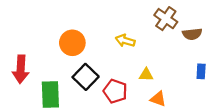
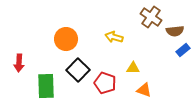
red arrow: (21, 69) -> (19, 63), size x0.7
blue rectangle: (201, 71) -> (183, 50), moved, turned 48

